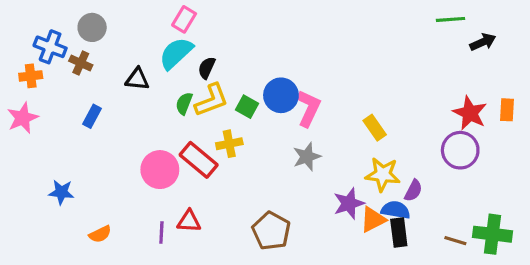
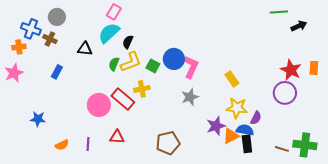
brown pentagon: (271, 231) -> (168, 143), turned 30
purple line: (161, 233) -> (88, 144), moved

